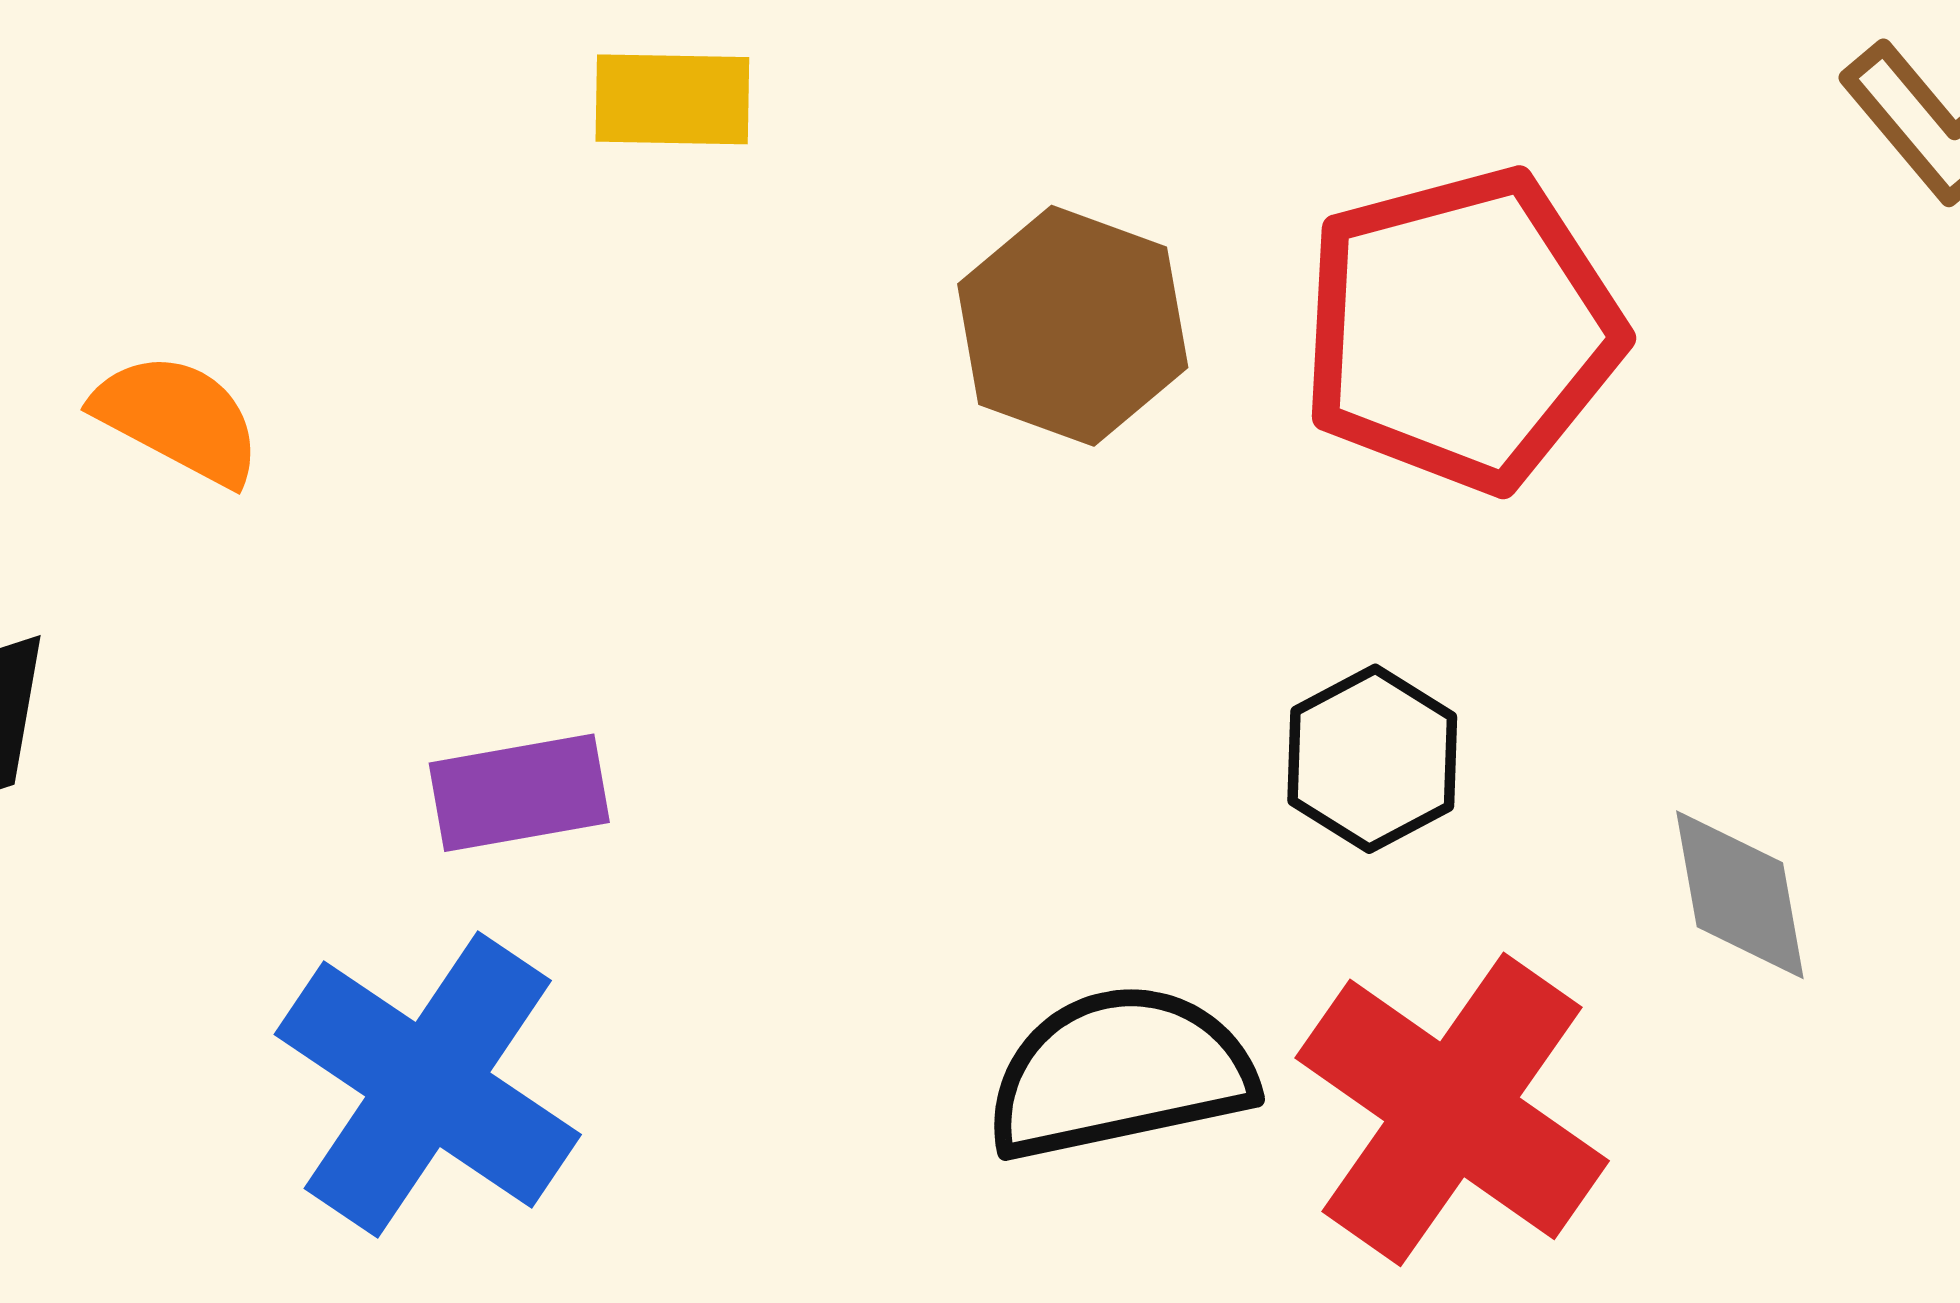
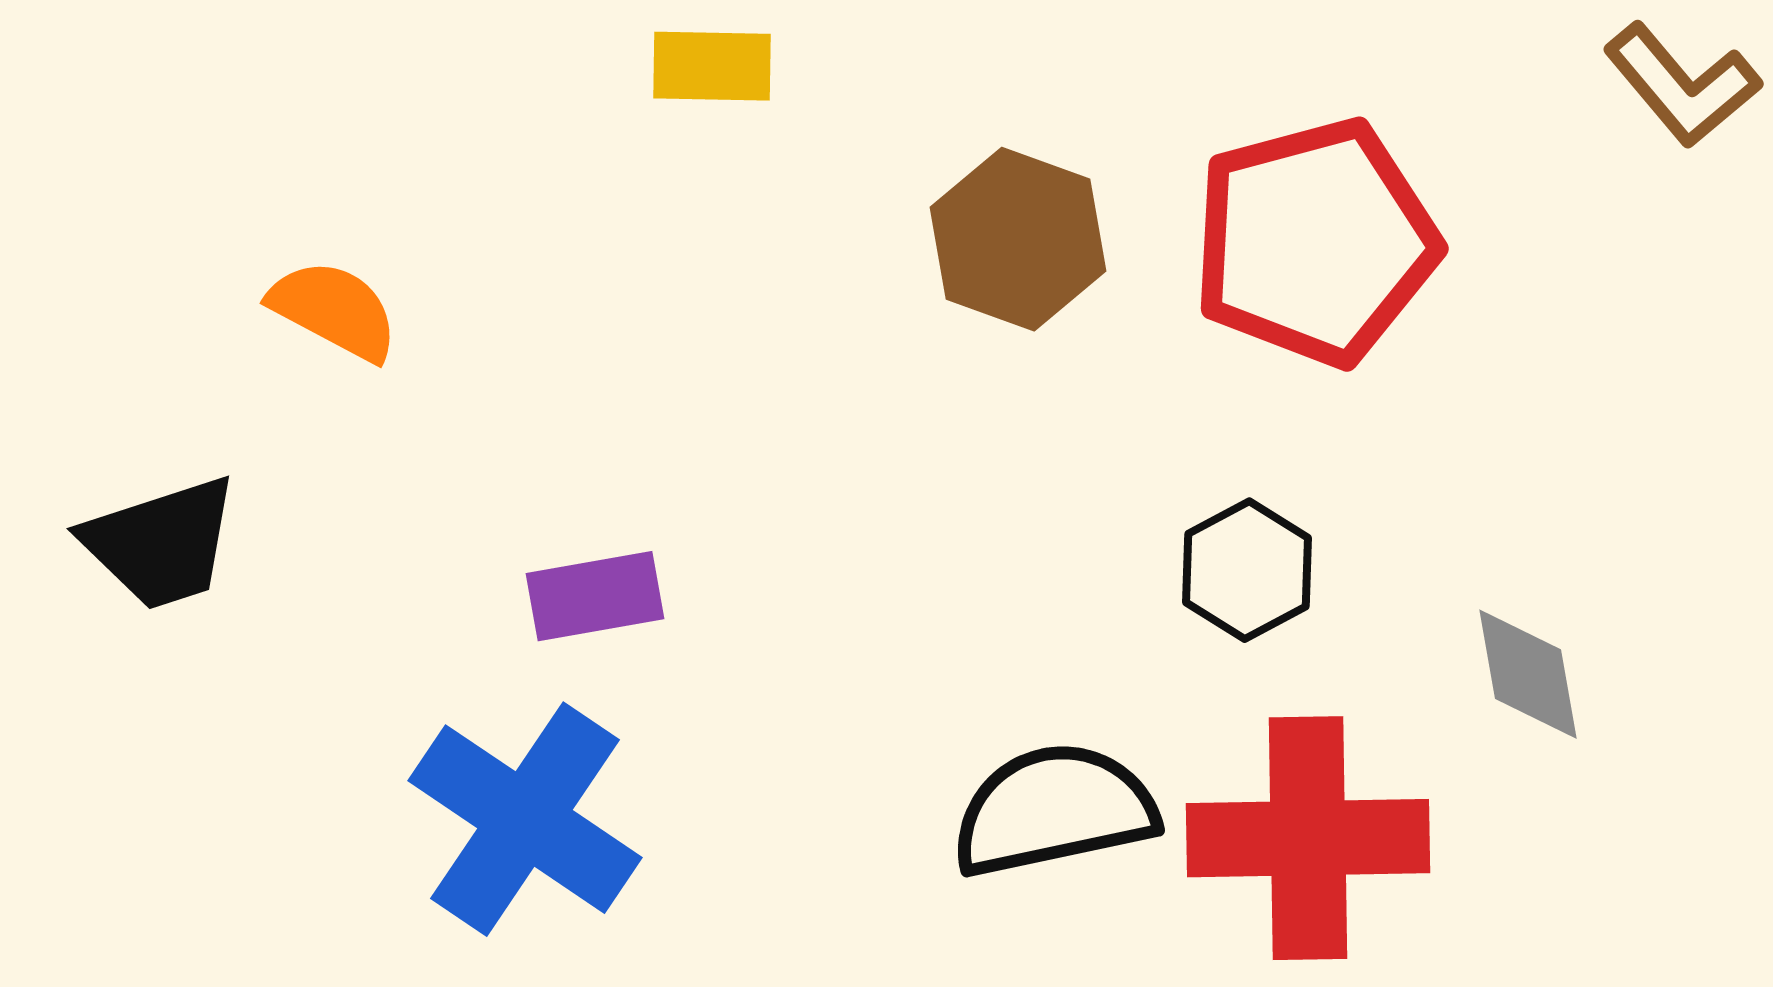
red cross: (1452, 1109) -> (1308, 838), turned -36

